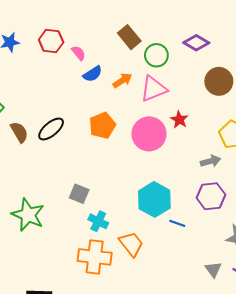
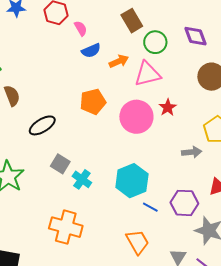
purple diamond: (196, 43) -> (195, 36), turned 30
black ellipse: (51, 129) -> (42, 125), moved
purple hexagon: (211, 196) -> (184, 203), moved
cyan cross: (98, 221) -> (82, 179), moved
orange trapezoid: (131, 244) -> (137, 242), moved

